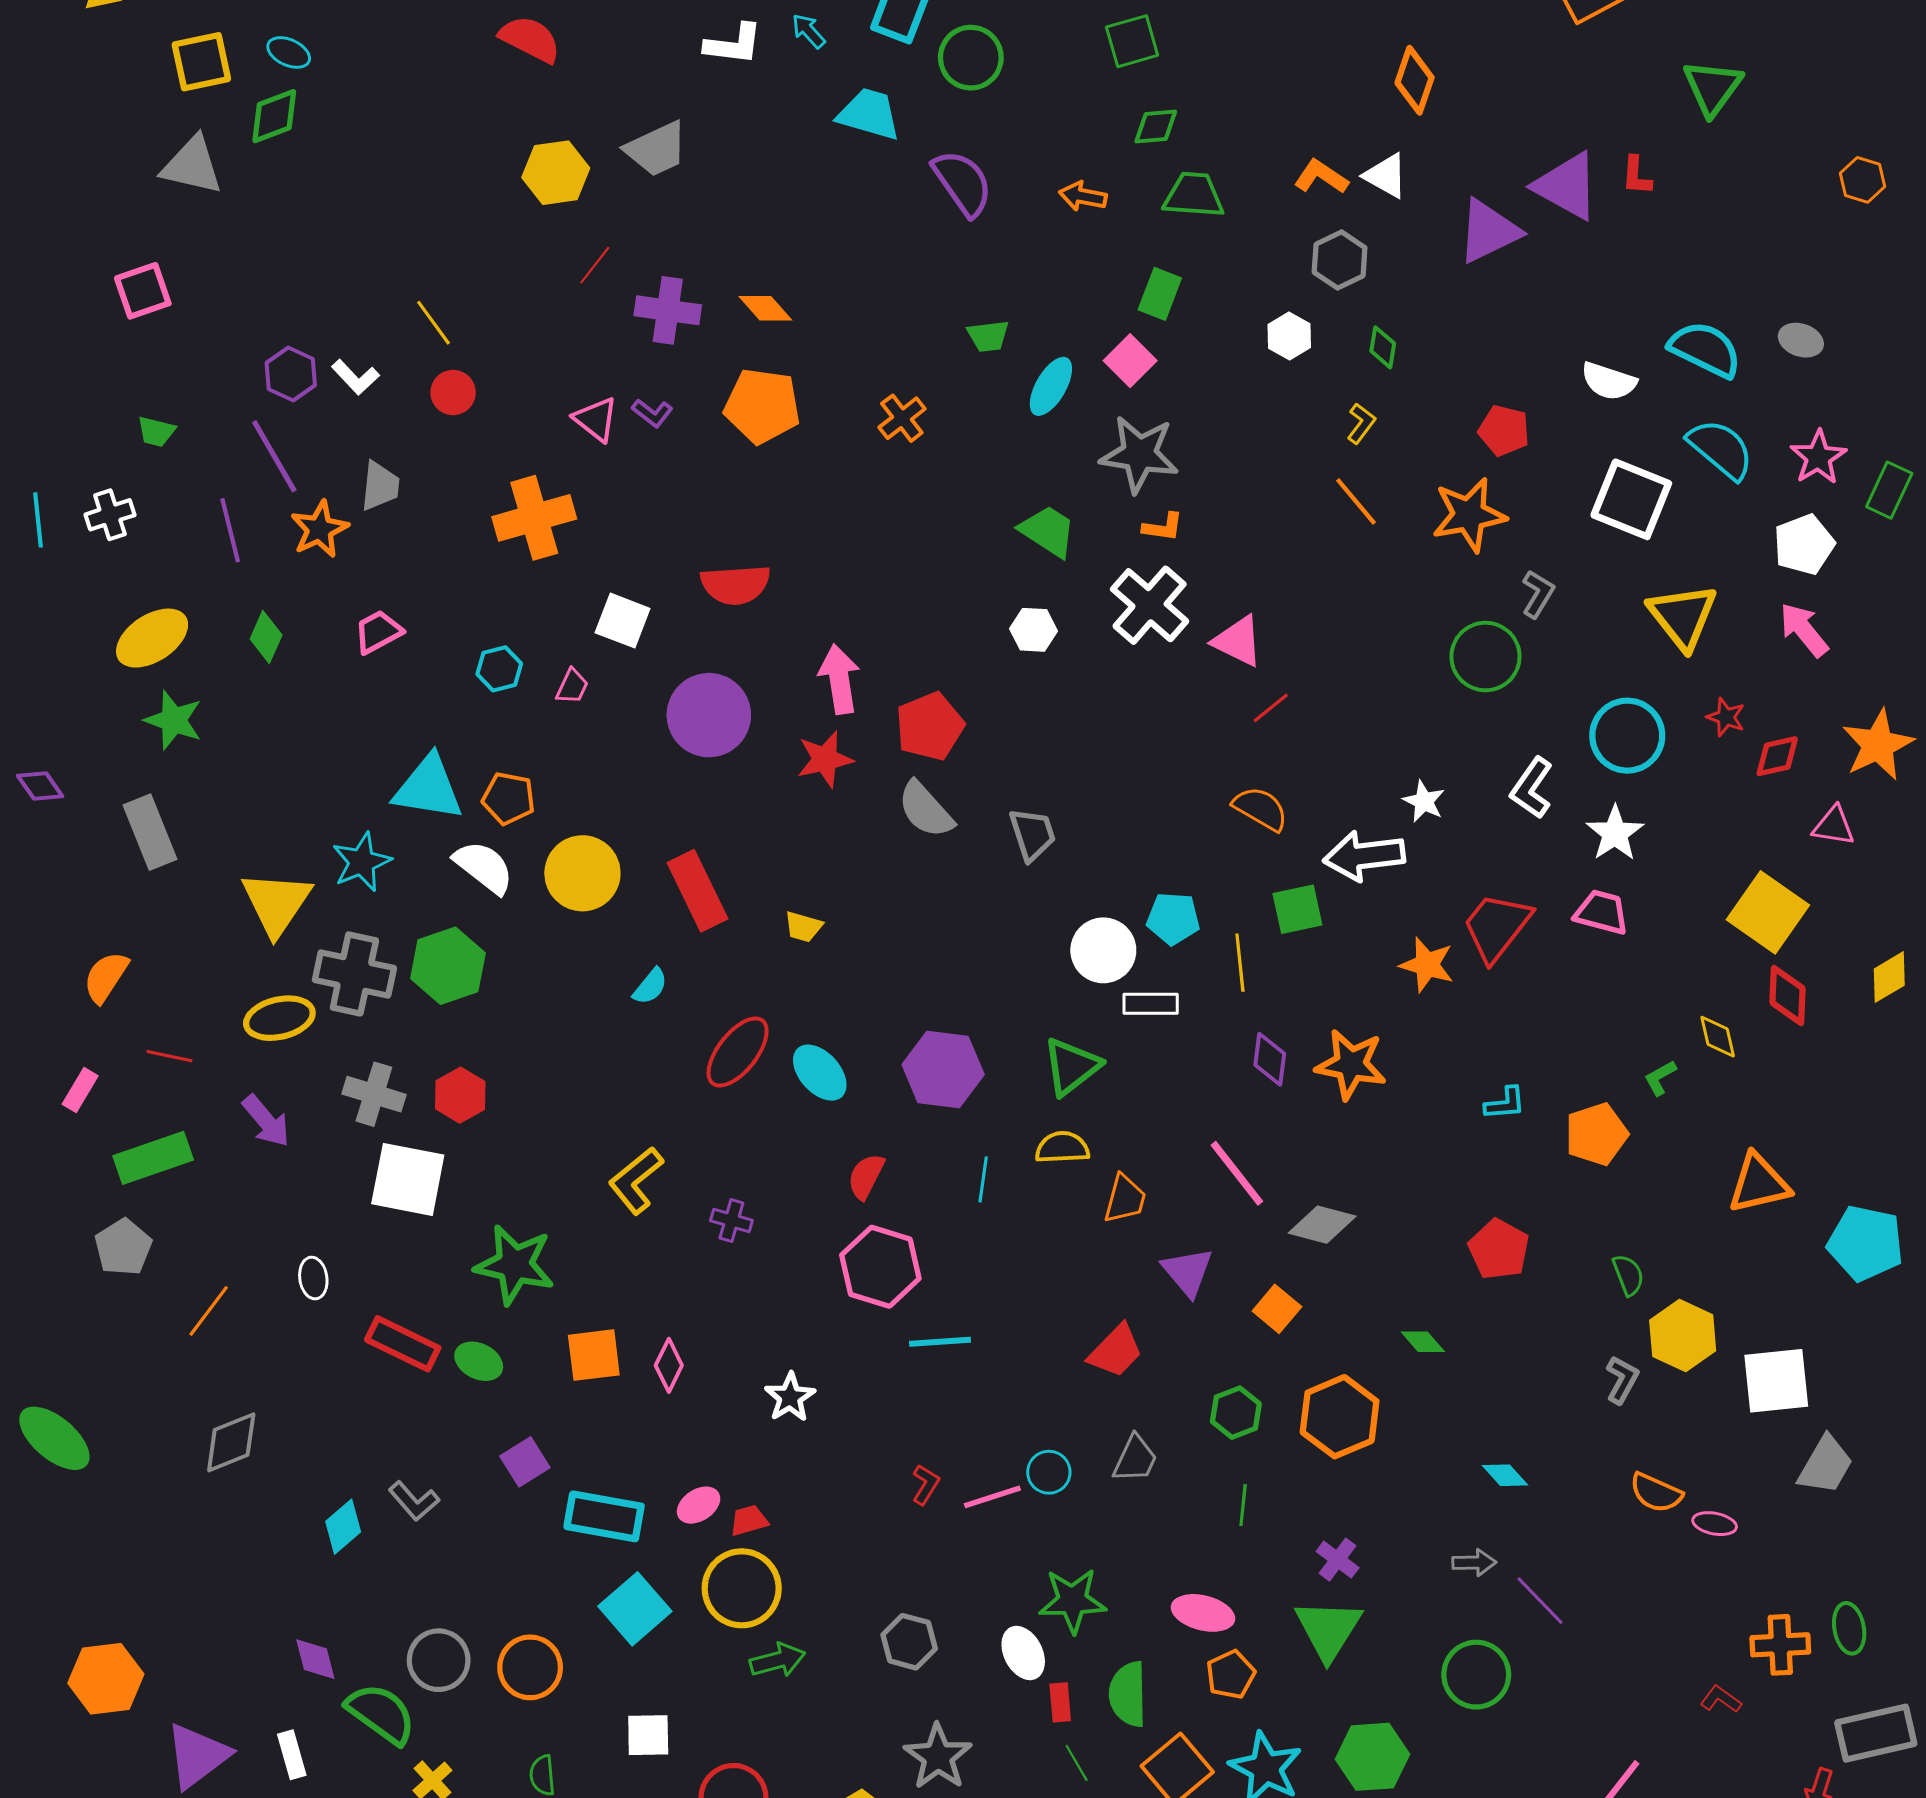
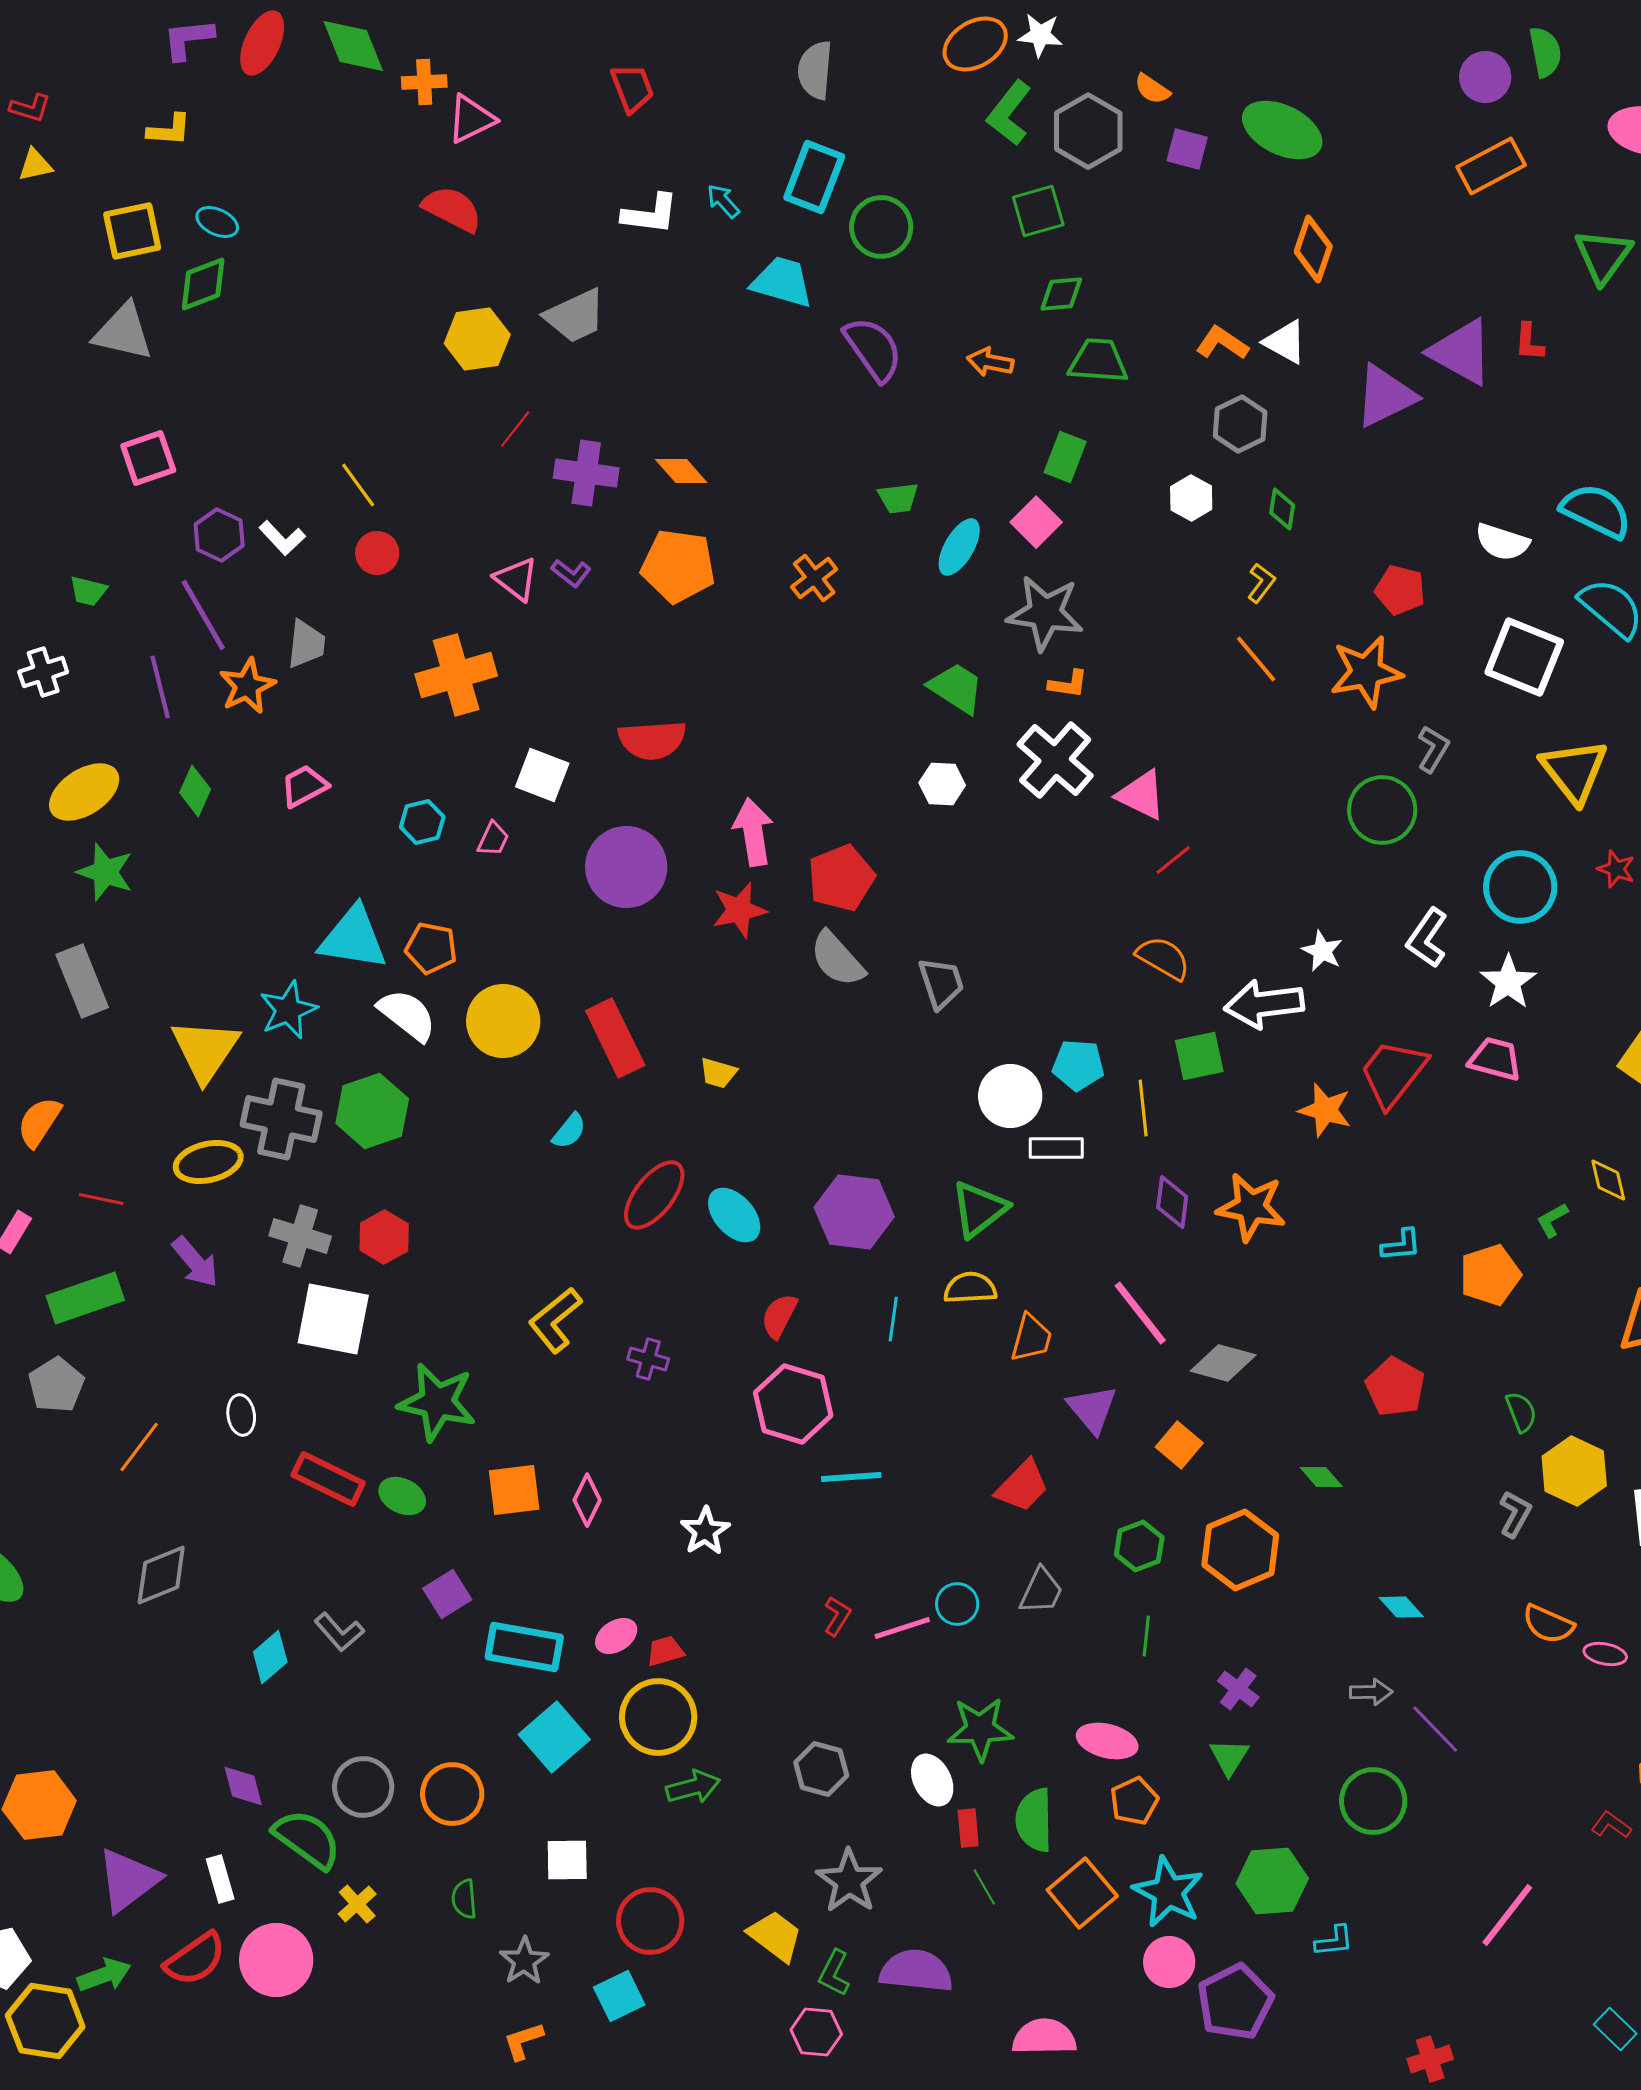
pink square: (143, 291) -> (148, 458), moved
green triangle: (1328, 1629) -> (1229, 1757), size x0.6

